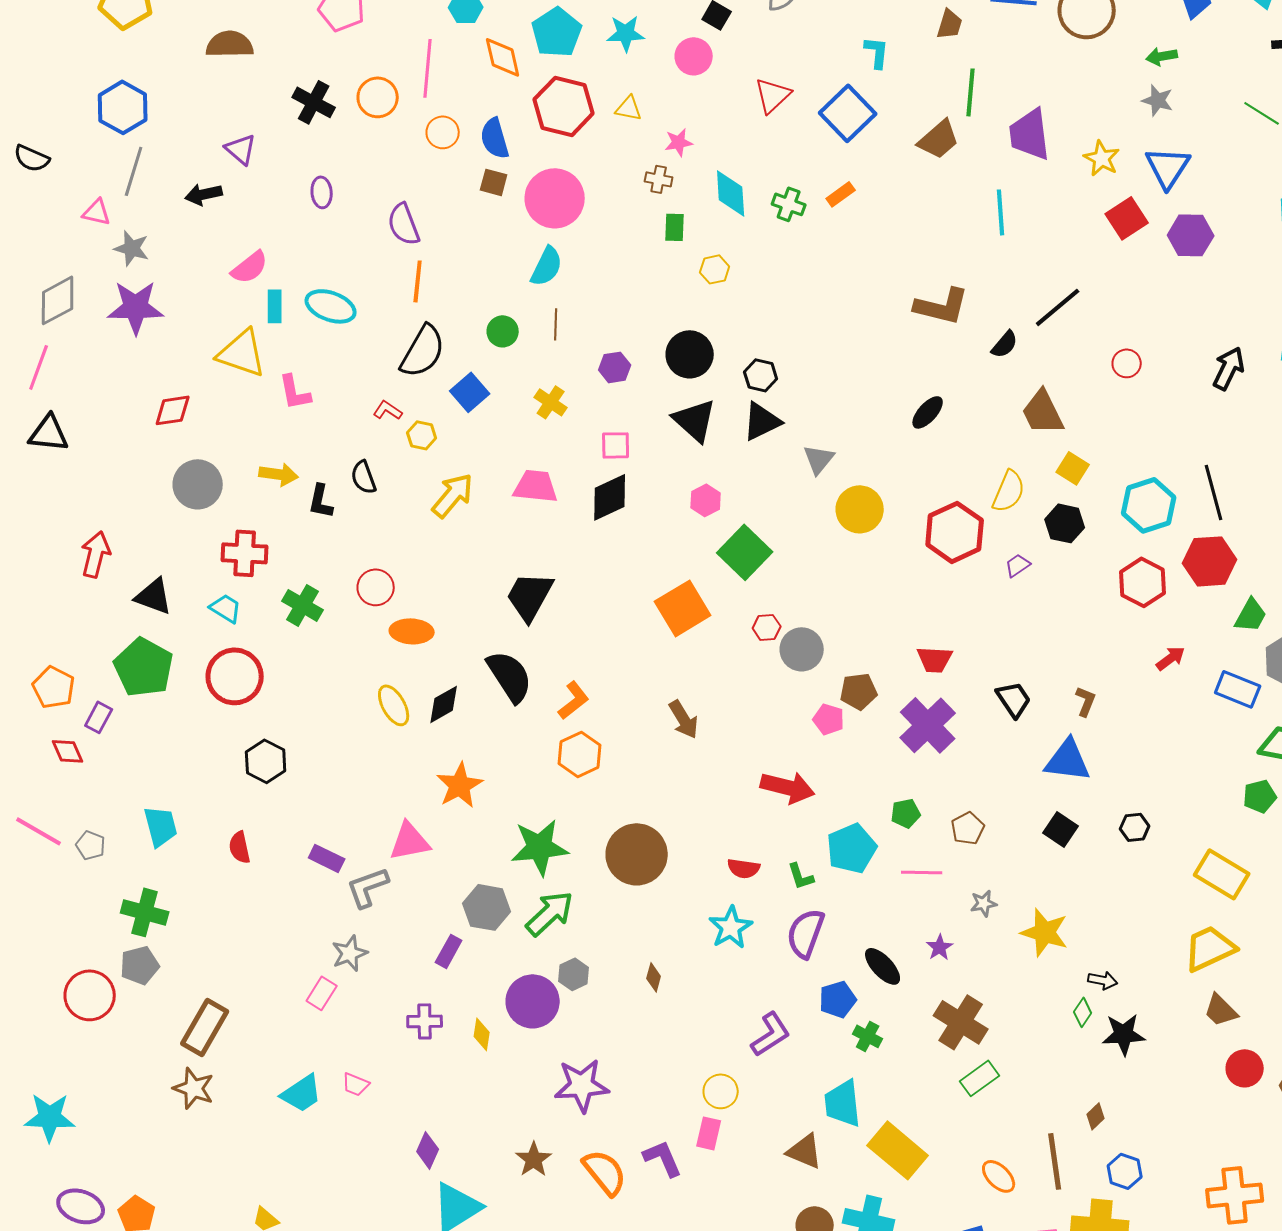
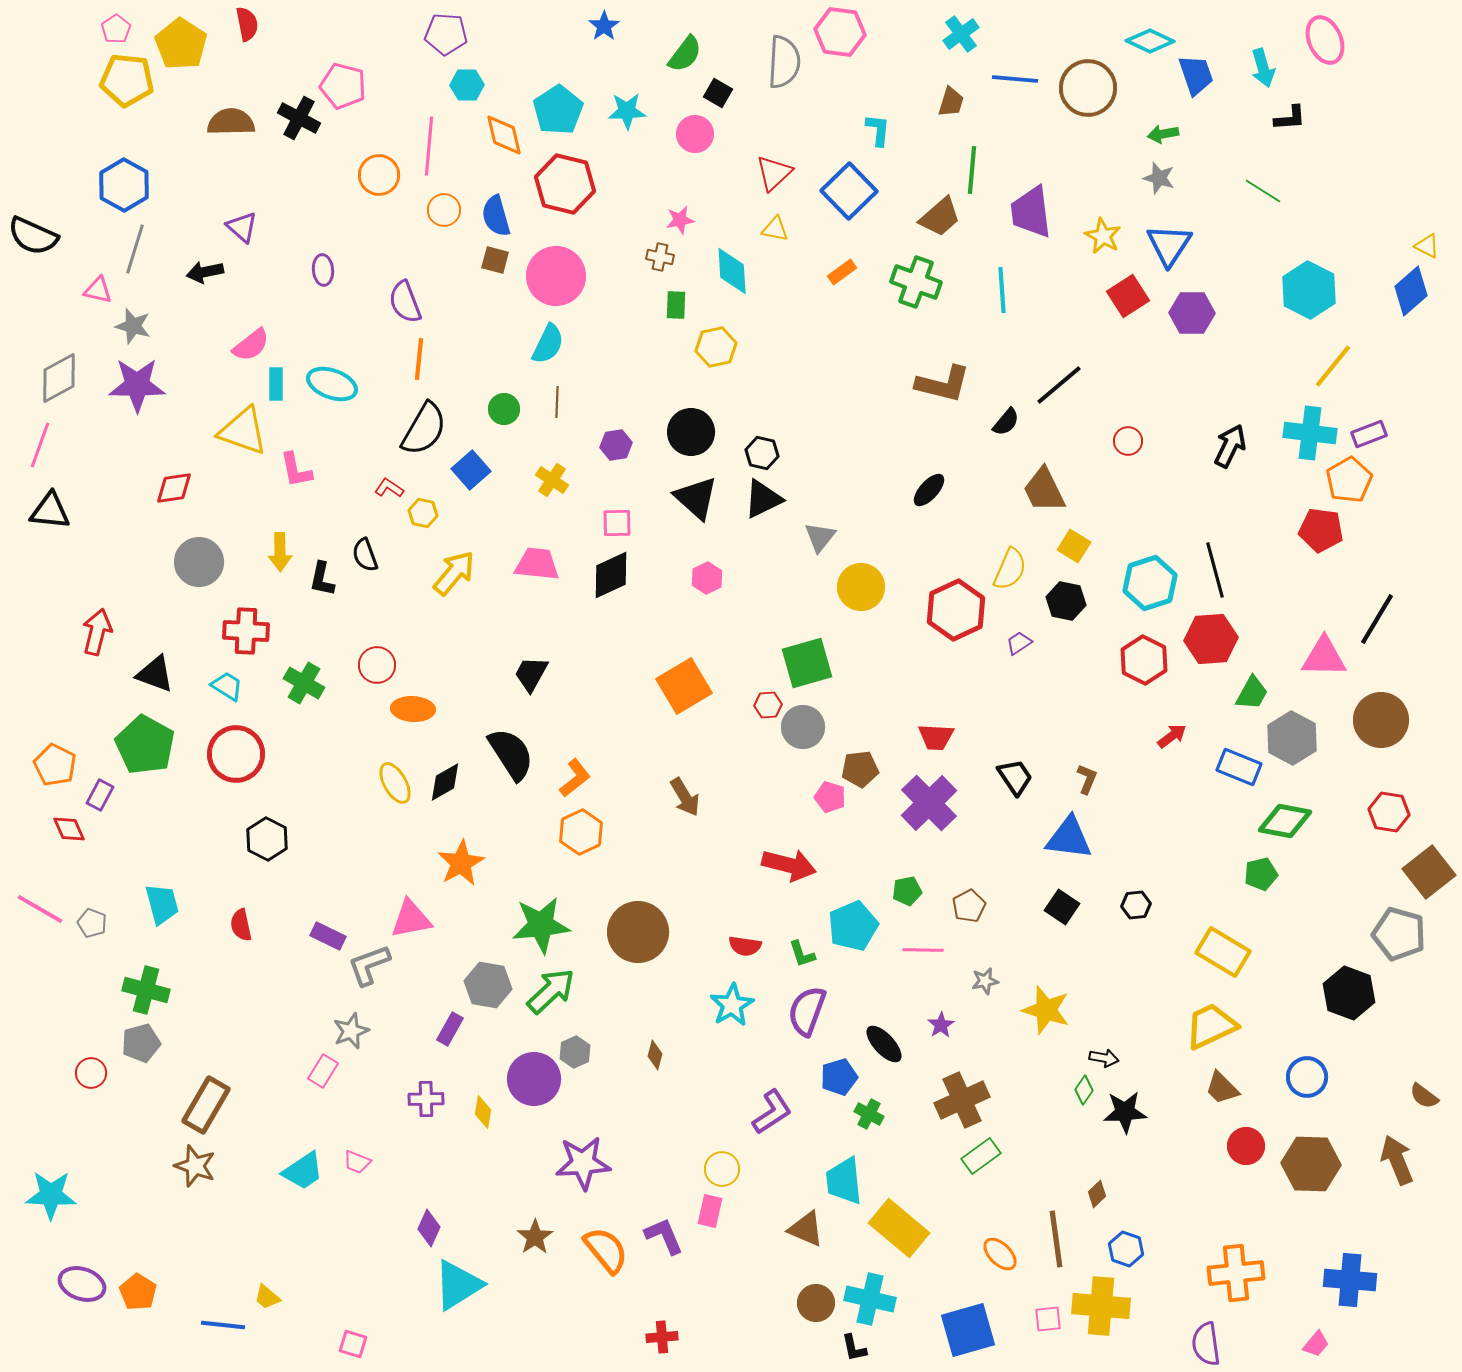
black cross: (314, 102) -> (299, 118), moved
yellow triangle: (629, 108) -> (775, 229), moved
black semicircle: (32, 158) -> (33, 236), size x1.4
green cross: (789, 204) -> (916, 282), moved, size x1.5
yellow hexagon: (715, 269) -> (716, 347), size x1.4
yellow arrow: (279, 474) -> (280, 552), turned 81
green square: (745, 552) -> (807, 663), moved, turned 30
black trapezoid: (530, 596) -> (531, 674), size x0.7
red circle: (90, 995) -> (91, 1073), size x0.6
brown cross: (961, 1022) -> (962, 1100), turned 34

